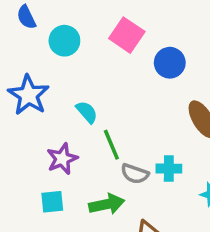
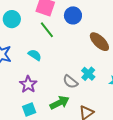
green line: (111, 145) -> (47, 30), moved
cyan cross: (169, 169) -> (88, 74), turned -32
gray semicircle: (135, 174) -> (70, 82), turned 35

